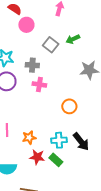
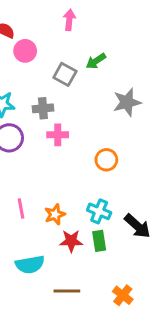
cyan cross: (59, 140) -> (99, 211), turned 35
black arrow: (81, 142) -> (137, 226), moved
green rectangle: (56, 160) -> (99, 241), turned 48

